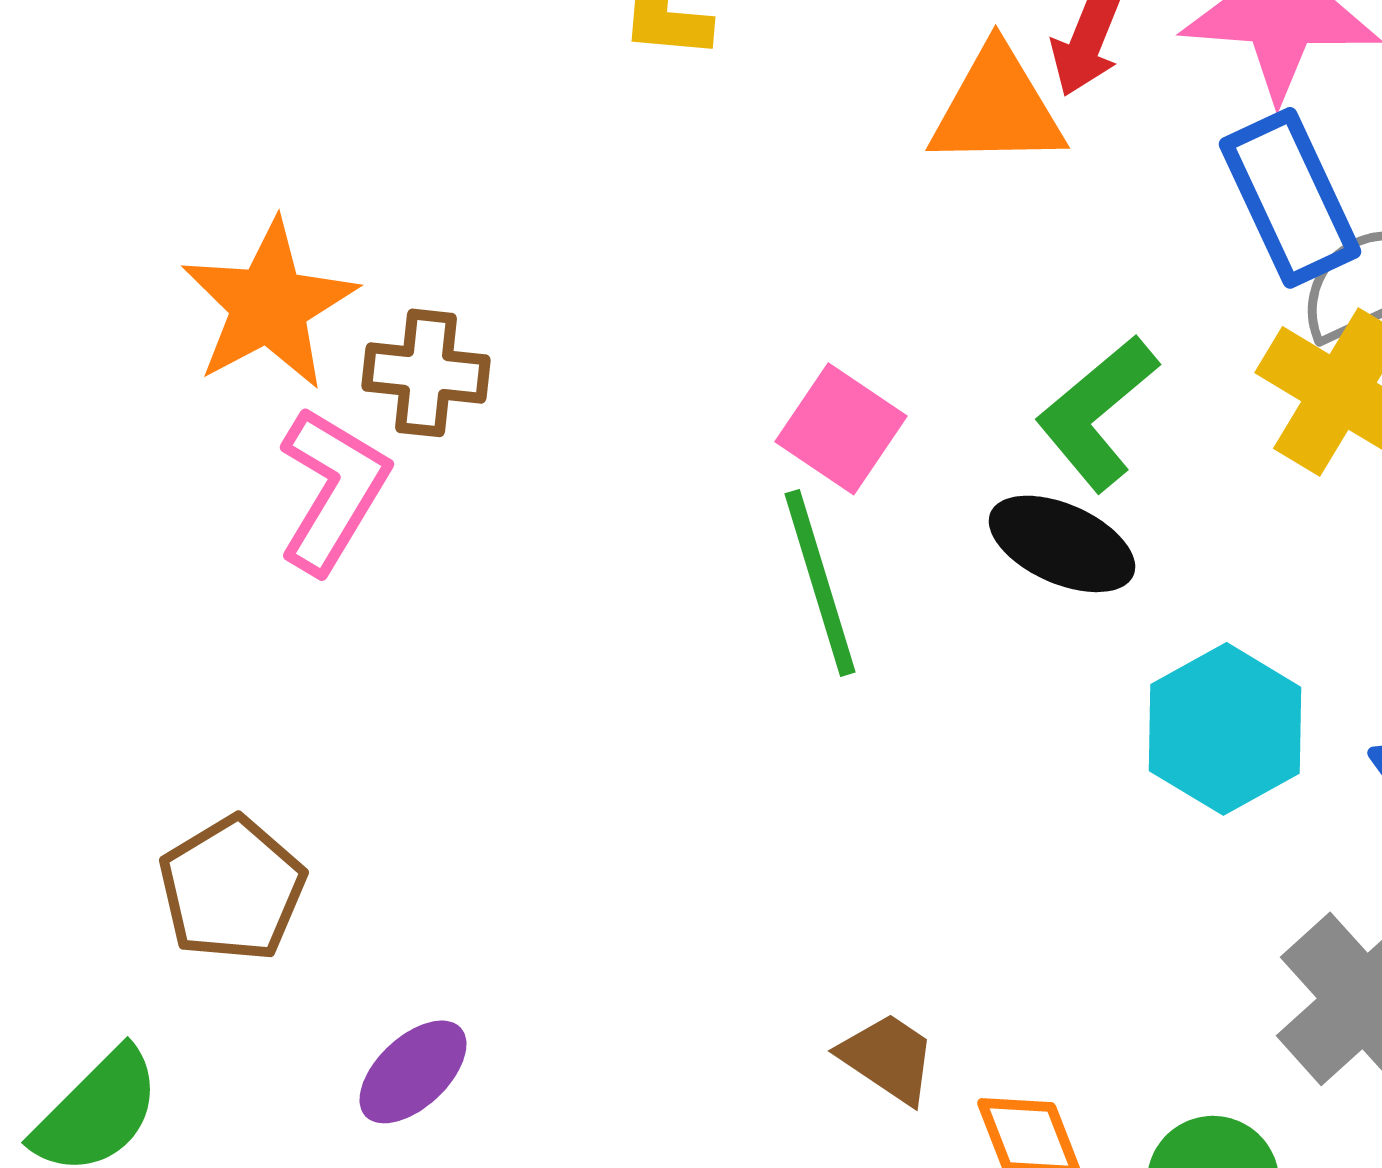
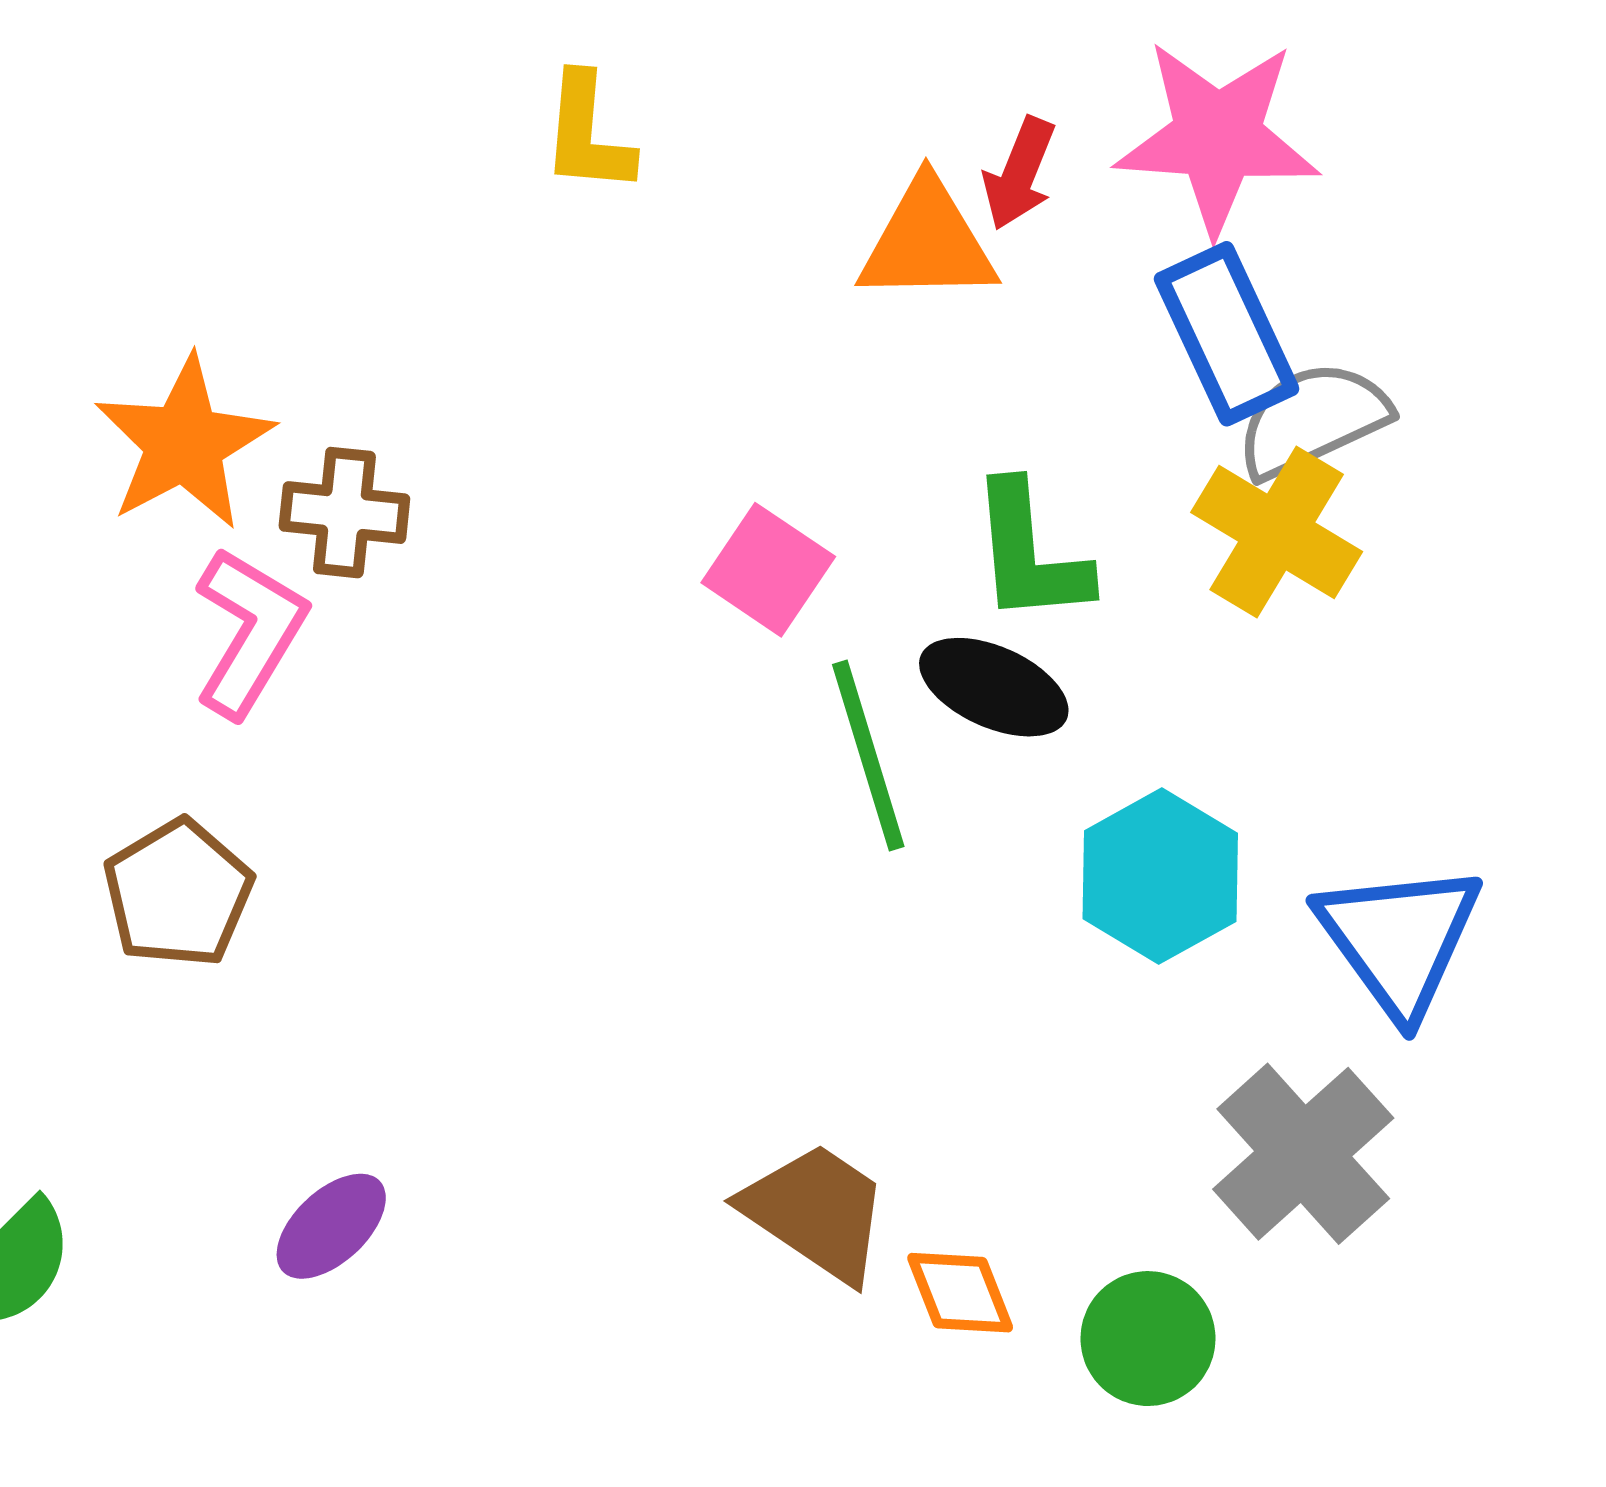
green L-shape: (1097, 413) -> (1030, 553), turned -55
green line: (820, 583) -> (868, 756), moved
brown pentagon: (232, 889) -> (178, 893), moved
brown trapezoid: (888, 1058) -> (816, 1212), size x1.5

